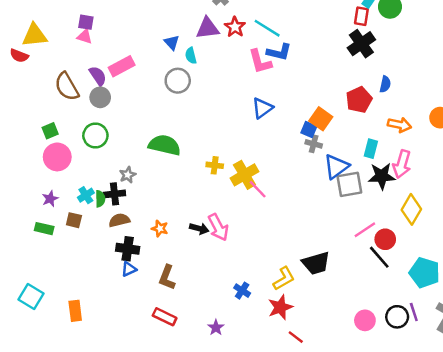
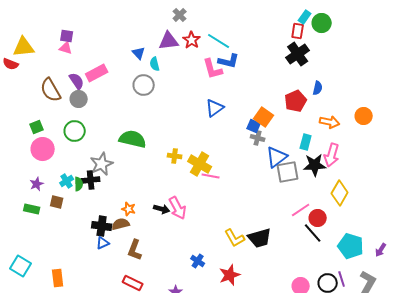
gray star: (128, 175) -> (102, 164), size x1.6
yellow cross: (244, 175) -> (200, 164), turned -30
pink line: (258, 189) -> (211, 176), turned -36
brown semicircle: (119, 220) -> (121, 224), moved
yellow L-shape: (284, 279) -> (235, 238), moved, turned 90

